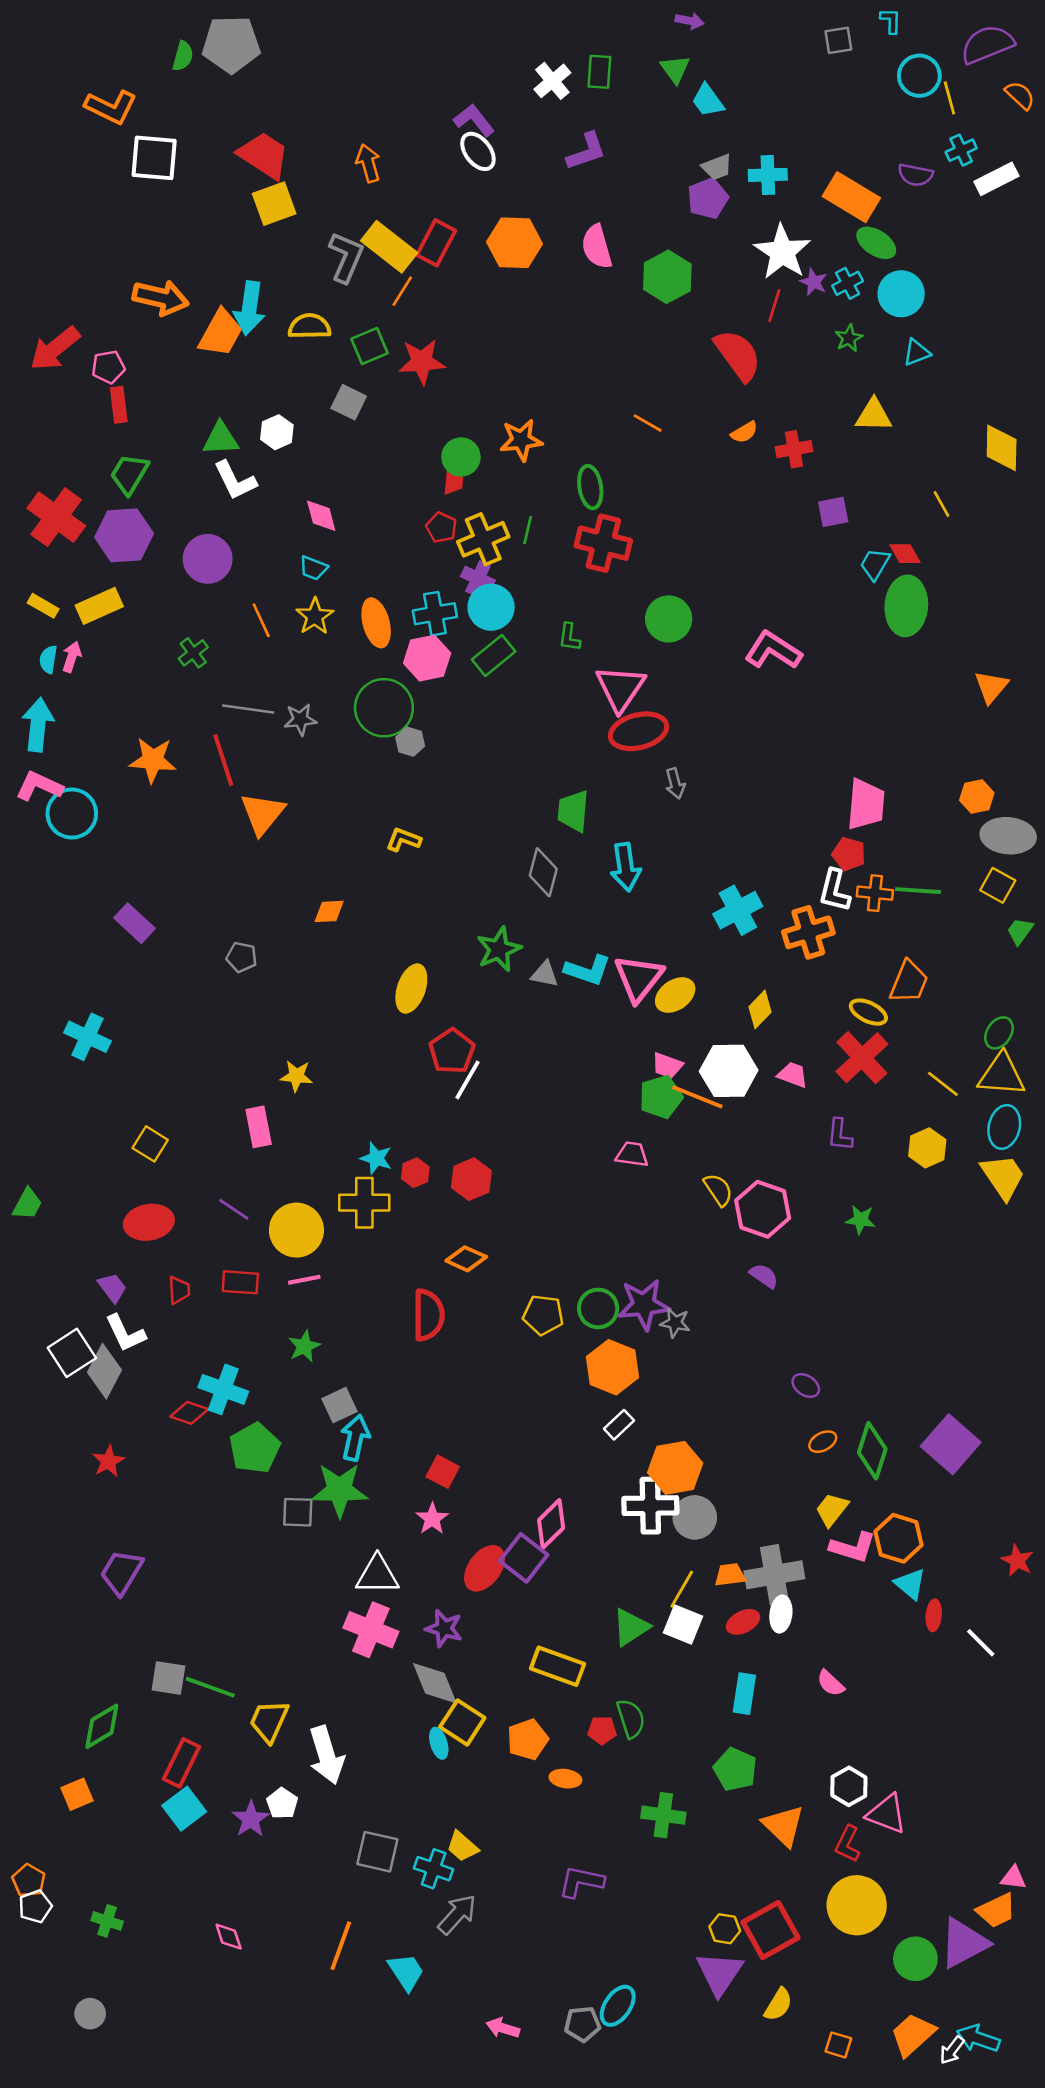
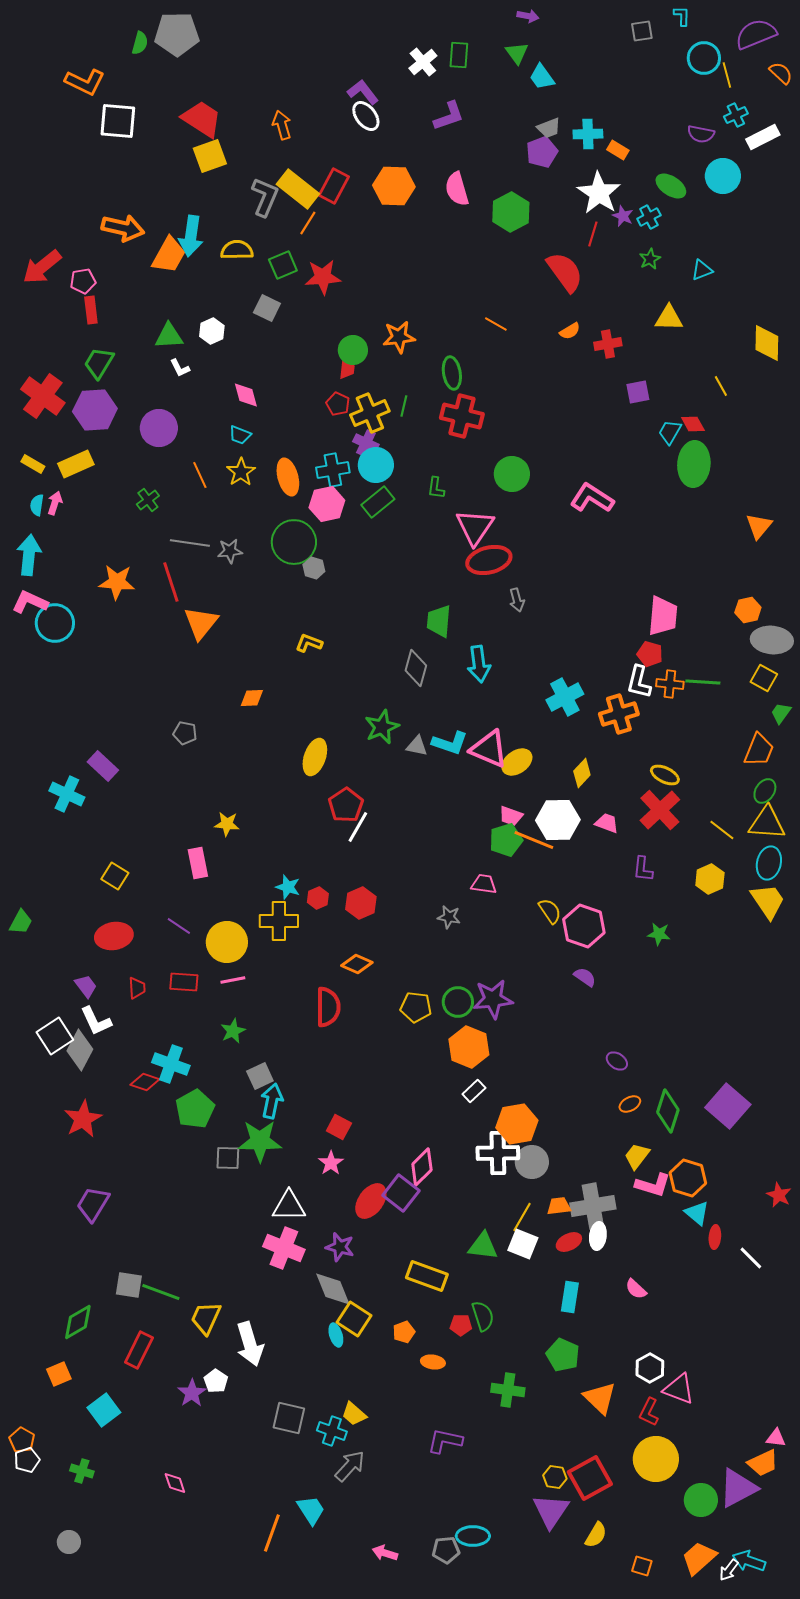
orange rectangle: (851, 197) -> (618, 150), moved, size x0.5
cyan circle: (901, 294) -> (723, 176), moved
white L-shape: (235, 481) -> (180, 368), size x0.6
purple rectangle: (135, 923) -> (103, 766), moved
pink triangle: (639, 978) -> (489, 749), turned -45
orange trapezoid: (909, 982) -> (759, 750), moved
gray star: (675, 1323) -> (449, 917), moved
red star: (108, 1461) -> (83, 1119), size x1.5
green triangle: (631, 1627) -> (483, 1246), turned 40
orange pentagon: (528, 1739) -> (404, 1332), size x0.7
cyan square: (184, 1809) -> (104, 1410), moved
orange line: (341, 1946) -> (272, 1533), moved
cyan ellipse: (618, 2006) -> (473, 1536), turned 56

